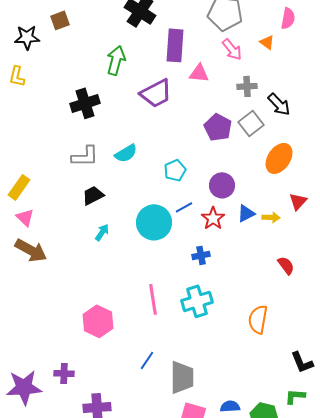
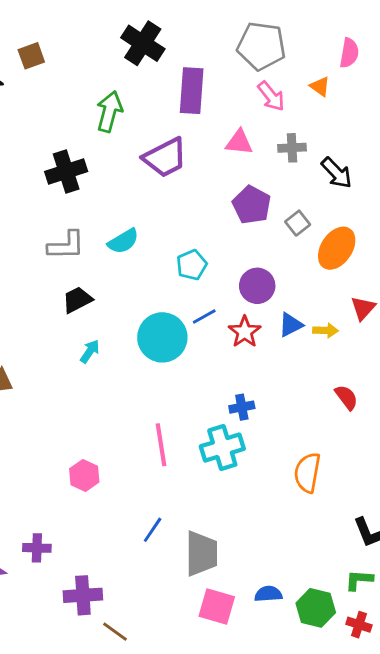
pink triangle: (199, 73) -> (239, 142), moved
gray square: (251, 123) -> (298, 223), moved, size x0.7
blue cross: (201, 255) -> (242, 407), moved
pink hexagon: (98, 321) -> (84, 475), size x0.7

